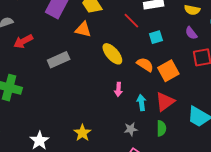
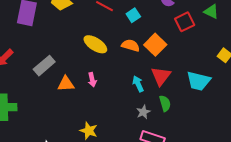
orange triangle: (83, 29) -> (66, 84), moved
pink arrow: (118, 89) -> (92, 80), moved
gray star: (131, 129) -> (143, 112), moved

